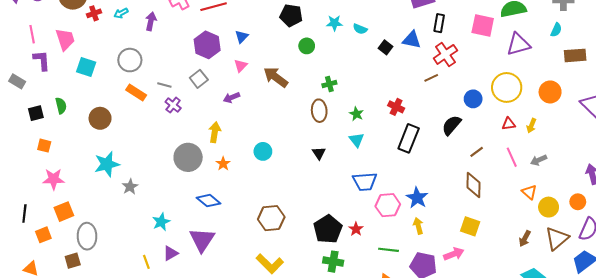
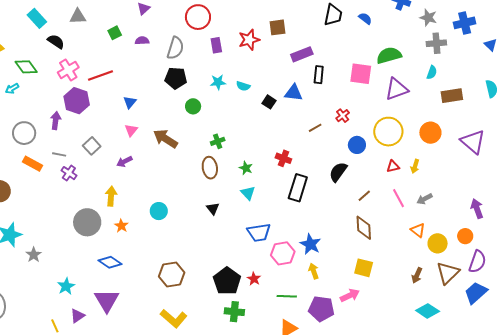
purple arrow: (151, 21) -> (56, 121), moved
purple hexagon: (207, 45) -> (77, 101), moved
red cross: (445, 54) -> (343, 116), moved, size x0.6

